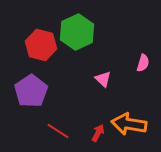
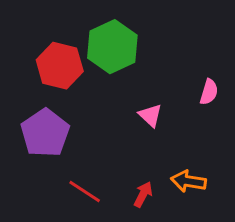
orange arrow: (129, 124) -> (188, 181), size x0.7

